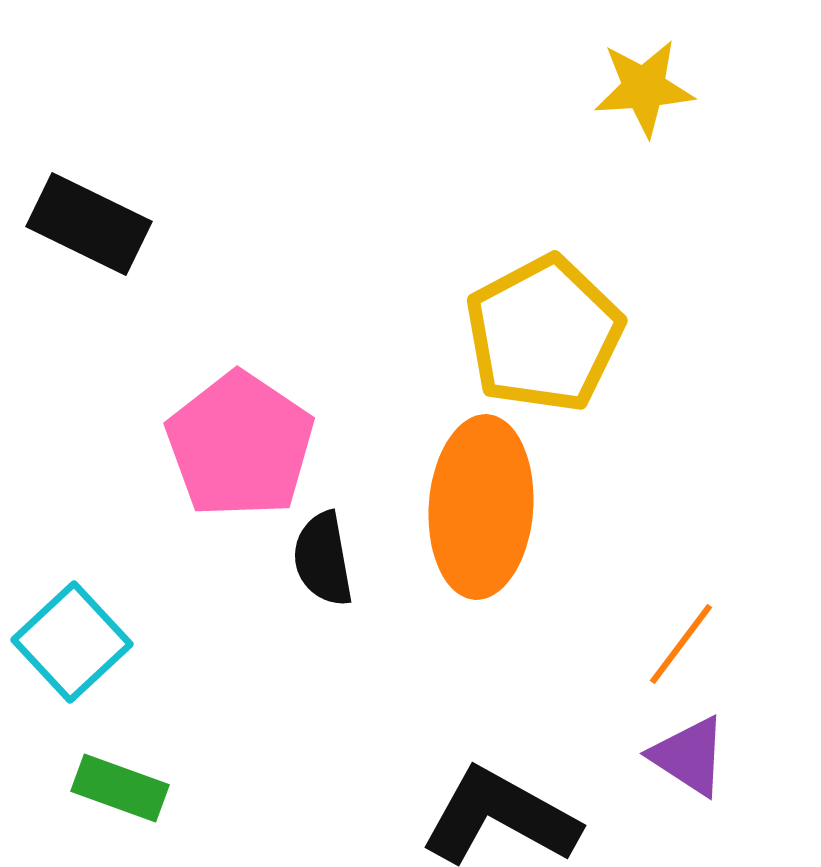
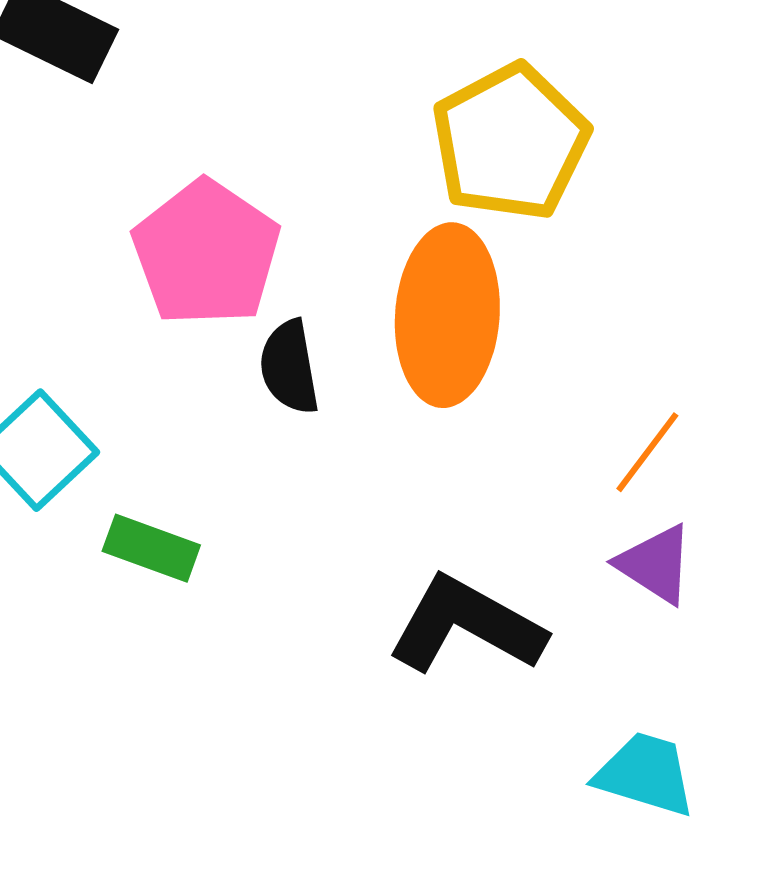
green rectangle: (120, 788) -> (151, 548), moved

